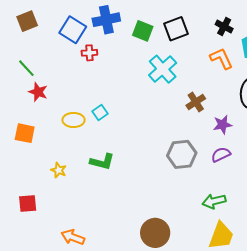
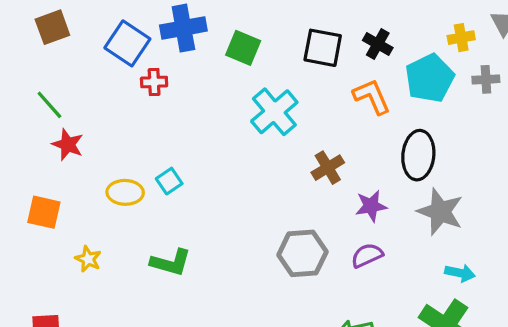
black square: (176, 29) -> (323, 48), moved, turned 30
yellow star: (59, 170) -> (88, 259), moved

